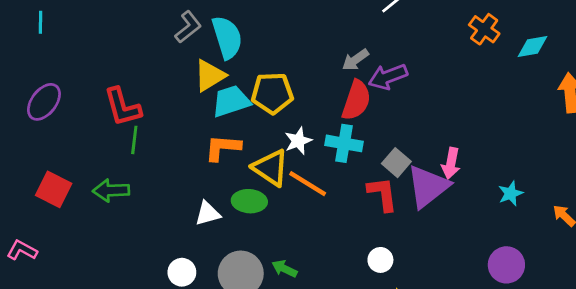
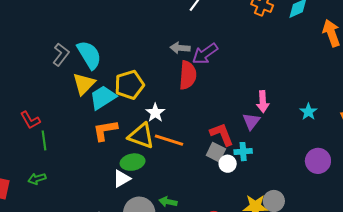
gray arrow: (355, 60) -> (180, 48), turned 54
red L-shape: (122, 107) -> (30, 120), size x0.7
cyan cross: (344, 143) -> (243, 152), moved, size x0.7
gray square: (396, 163) -> (216, 152), moved
purple triangle: (428, 187) -> (251, 121), size x0.6
green arrow: (111, 190) -> (37, 179), size x0.7
white triangle: (208, 213) -> (122, 179), moved
white circle: (380, 260) -> (228, 164), moved

